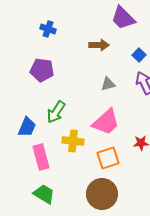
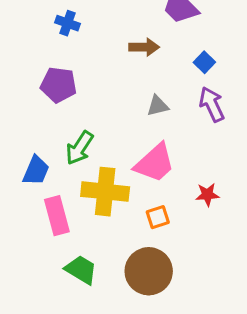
yellow cross: (73, 141) -> (105, 192), size x1.4
orange square: (108, 158) -> (158, 217), size x0.7
green trapezoid: (44, 194) -> (81, 270), moved

